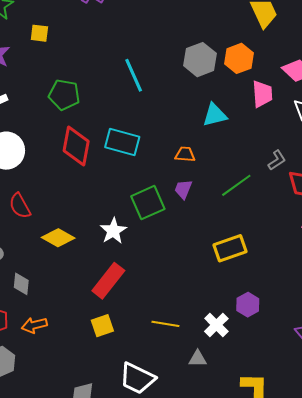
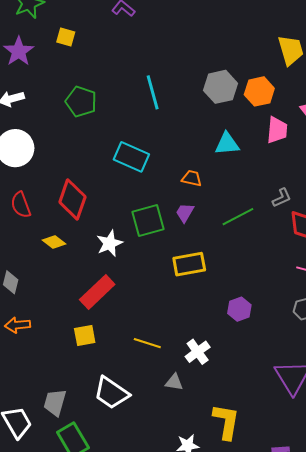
red diamond: (76, 146) -> (72, 199), moved
yellow diamond: (58, 238) -> (54, 242), size x0.7
yellow rectangle: (230, 248) -> (189, 264), moved
purple hexagon: (248, 305) -> (239, 309), moved

